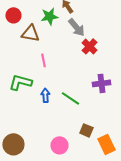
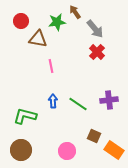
gray arrow: (76, 27) -> (95, 29), moved
green L-shape: (20, 82) -> (25, 116), moved
purple cross: (101, 83) -> (109, 100), moved
orange rectangle: (106, 144) -> (114, 150), turned -30

